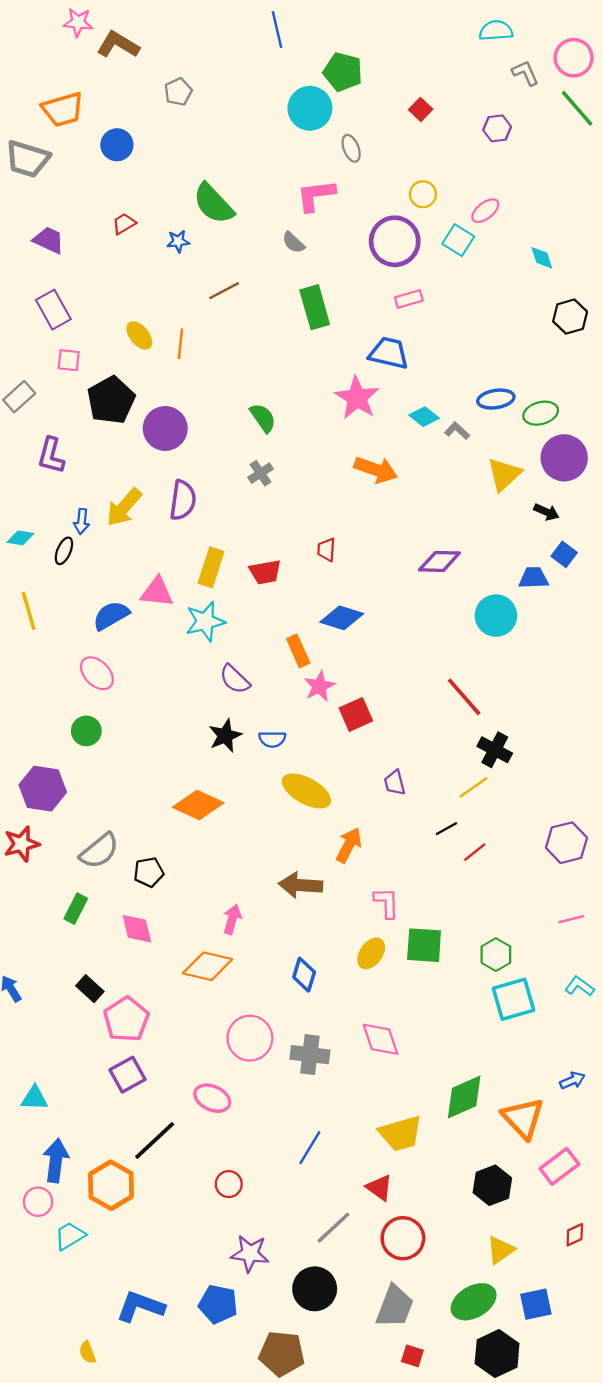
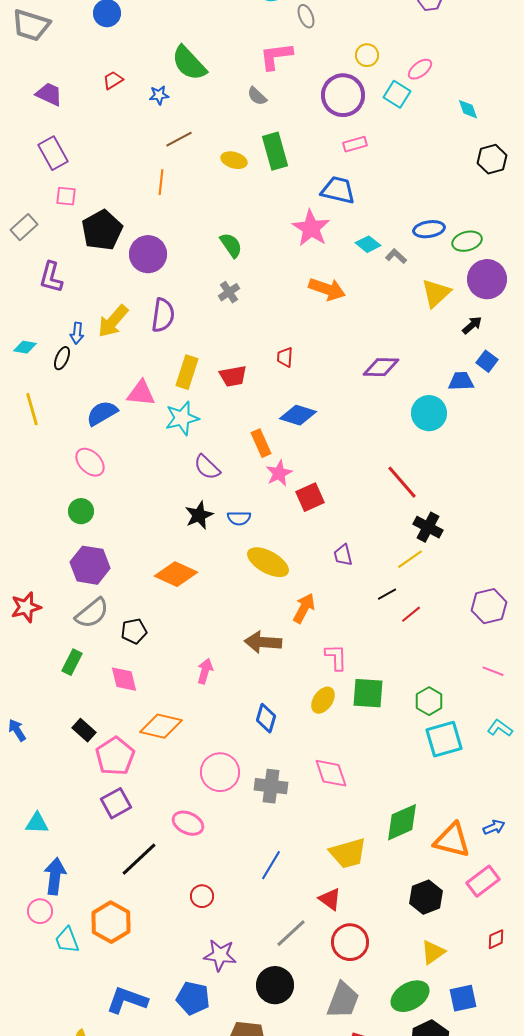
brown line: (224, 291) -> (179, 139), moved
yellow ellipse: (139, 335) -> (234, 160), moved, turned -35
black arrow: (547, 512) -> (472, 325), turned -65
purple hexagon: (43, 789) -> (90, 565), moved
pink line: (571, 919) -> (493, 671), turned 35
orange diamond: (208, 966) -> (161, 726), moved
blue arrow: (572, 1080) -> (494, 827), moved
orange triangle: (523, 1118) -> (452, 840), turned -33
orange hexagon: (111, 1185) -> (111, 922), moved
cyan trapezoid: (70, 1236) -> (67, 940), turned -80

